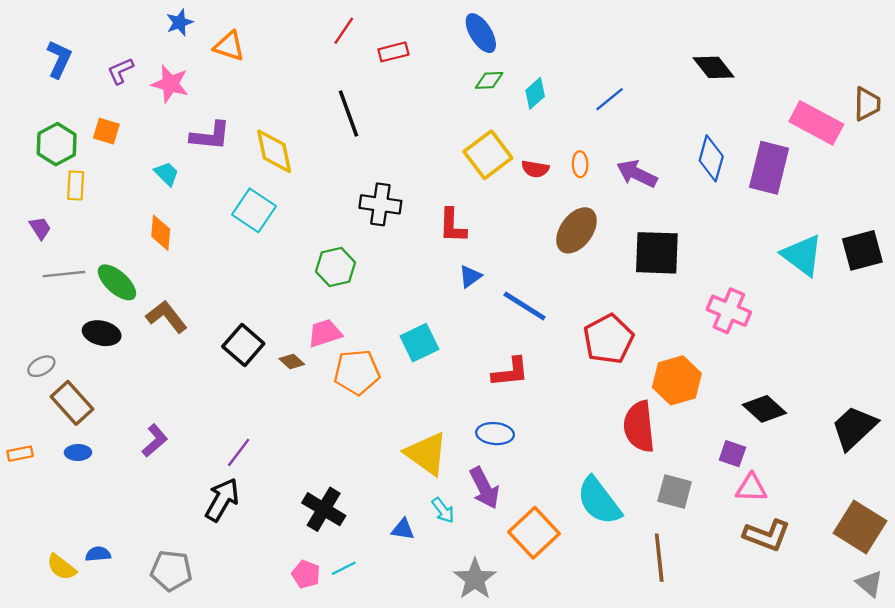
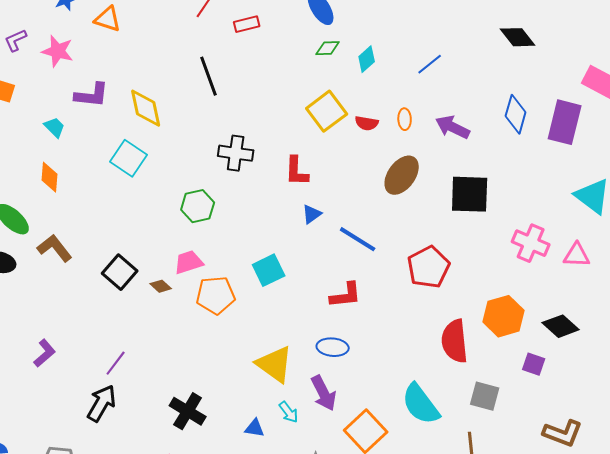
orange hexagon: (677, 380) -> (504, 316), moved
pink triangle: (751, 488) -> (577, 255), moved

